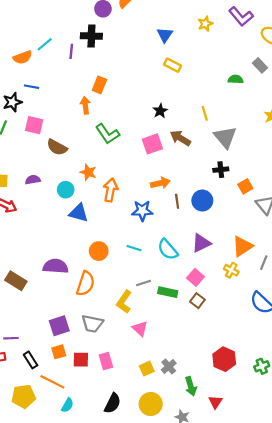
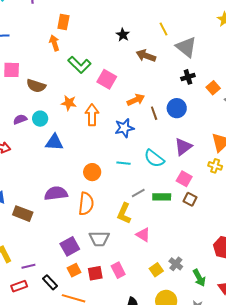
pink square: (152, 144) -> (107, 79), moved, turned -30
cyan circle: (66, 190) -> (40, 119), moved
blue triangle: (79, 213) -> (54, 142), moved

